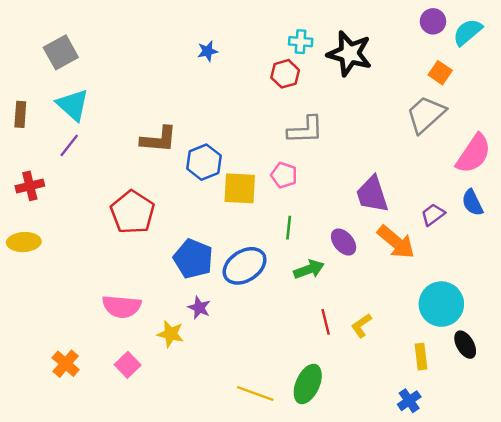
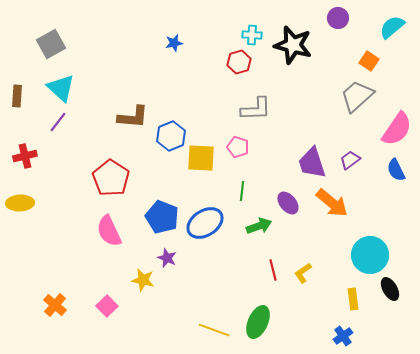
purple circle: (433, 21) -> (338, 18), moved
purple trapezoid: (433, 215) -> (350, 160), moved
pink semicircle: (122, 306) -> (109, 231), moved, turned 60

